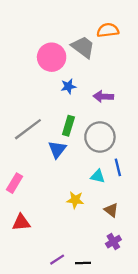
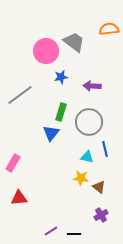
orange semicircle: (108, 30) -> (109, 29), moved
gray line: (28, 129) -> (20, 95), moved
yellow star: (75, 200) -> (81, 178), moved

